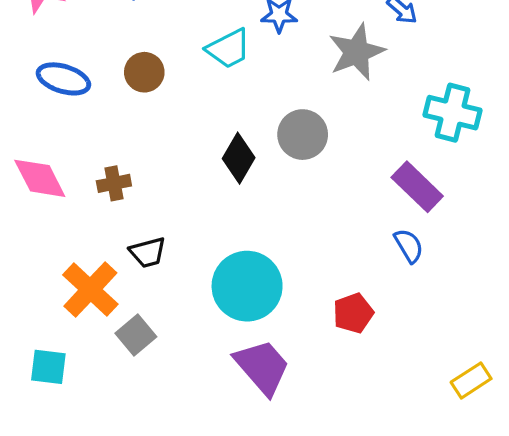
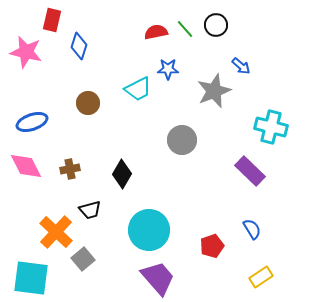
blue ellipse: (63, 79) -> (32, 122), moved, turned -36
black diamond: (239, 158) -> (122, 174), moved
blue semicircle: (409, 246) -> (252, 229), moved
cyan square: (48, 367) -> (31, 278), size x1.6
yellow rectangle: (471, 380) -> (261, 277), moved

